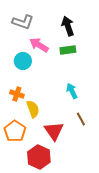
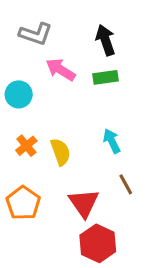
cyan circle: (23, 61) -> (19, 94), moved
orange cross: (17, 94) -> (26, 146), turned 32
yellow semicircle: (33, 109) -> (61, 152), moved
red hexagon: (39, 157) -> (98, 243), moved

